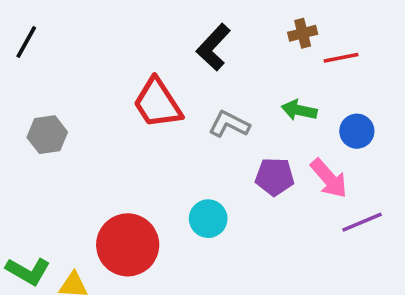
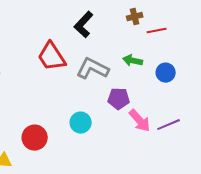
gray L-shape: (229, 124) -> (93, 69), size x1.4
pink arrow: (329, 178) -> (140, 121), moved
red circle: (128, 245) -> (35, 138), size x0.7

